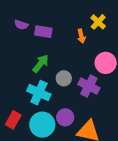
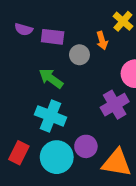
green arrow: (41, 64) -> (51, 78), turned -90
gray circle: (64, 78) -> (79, 55), moved
purple cross: (89, 86) -> (115, 105), turned 35

